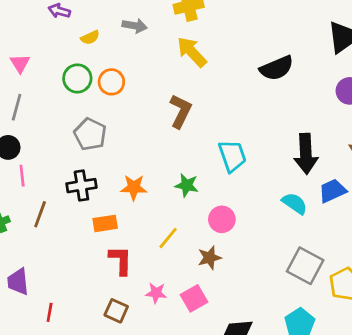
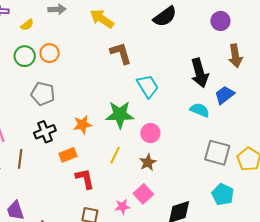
brown L-shape: (181, 111) -> (121, 53), moved, turned -30
green star: (187, 185) -> (120, 115), size x1.6
pink star: (156, 293) -> (122, 207), moved

